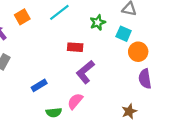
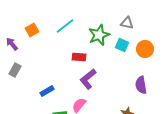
green star: (98, 22) -> (99, 35), size x1.5
orange circle: (138, 52) -> (145, 49), moved

